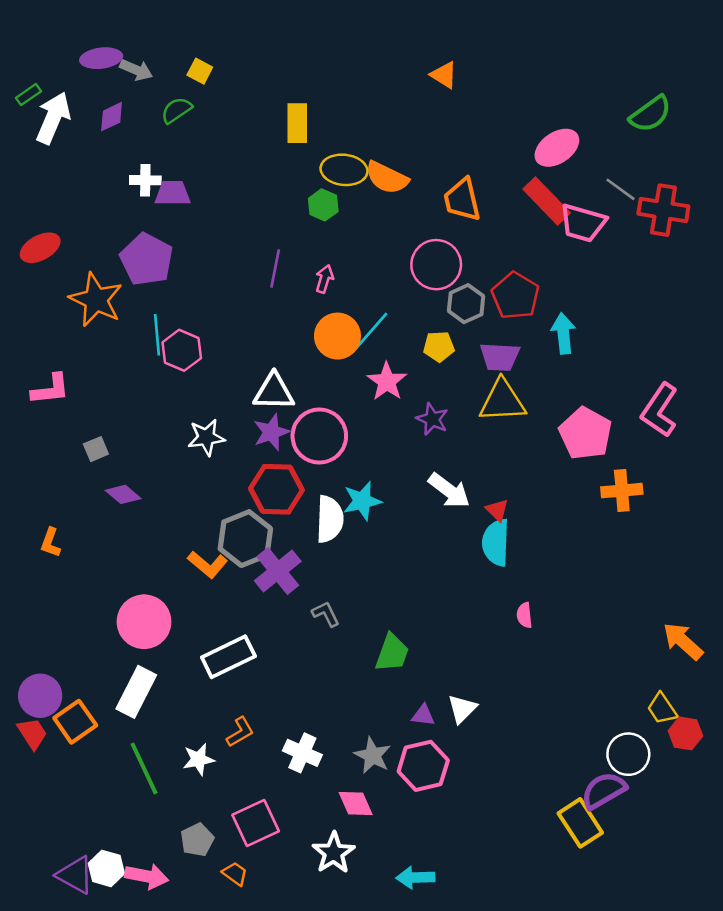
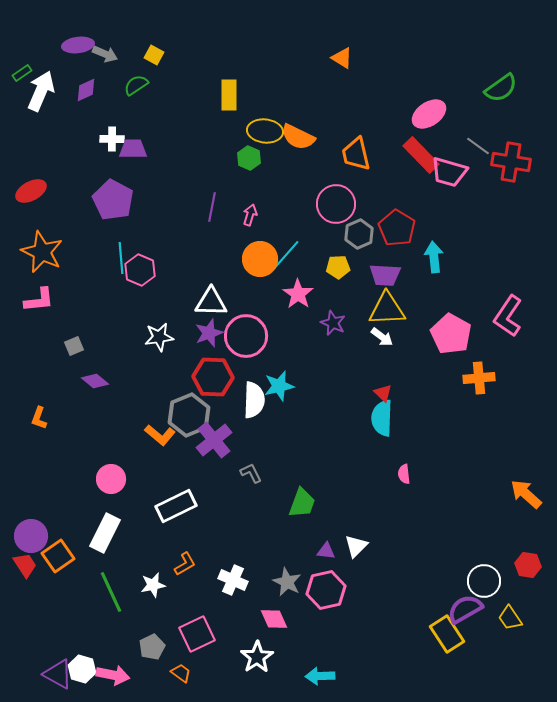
orange star: (96, 300) -> (42, 252), moved
white arrow: (449, 491) -> (382, 337), moved, size x0.7
pink circle: (144, 622) -> (111, 479), size x0.7
yellow trapezoid: (662, 709) -> (510, 618), moved

